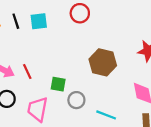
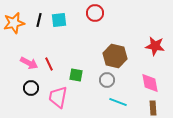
black line: (16, 21) -> (39, 20), turned 32
gray circle: (76, 100) -> (107, 80), moved

